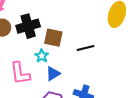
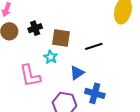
black cross: (28, 26) -> (35, 28), size x0.6
blue triangle: (53, 74) -> (77, 73), moved

